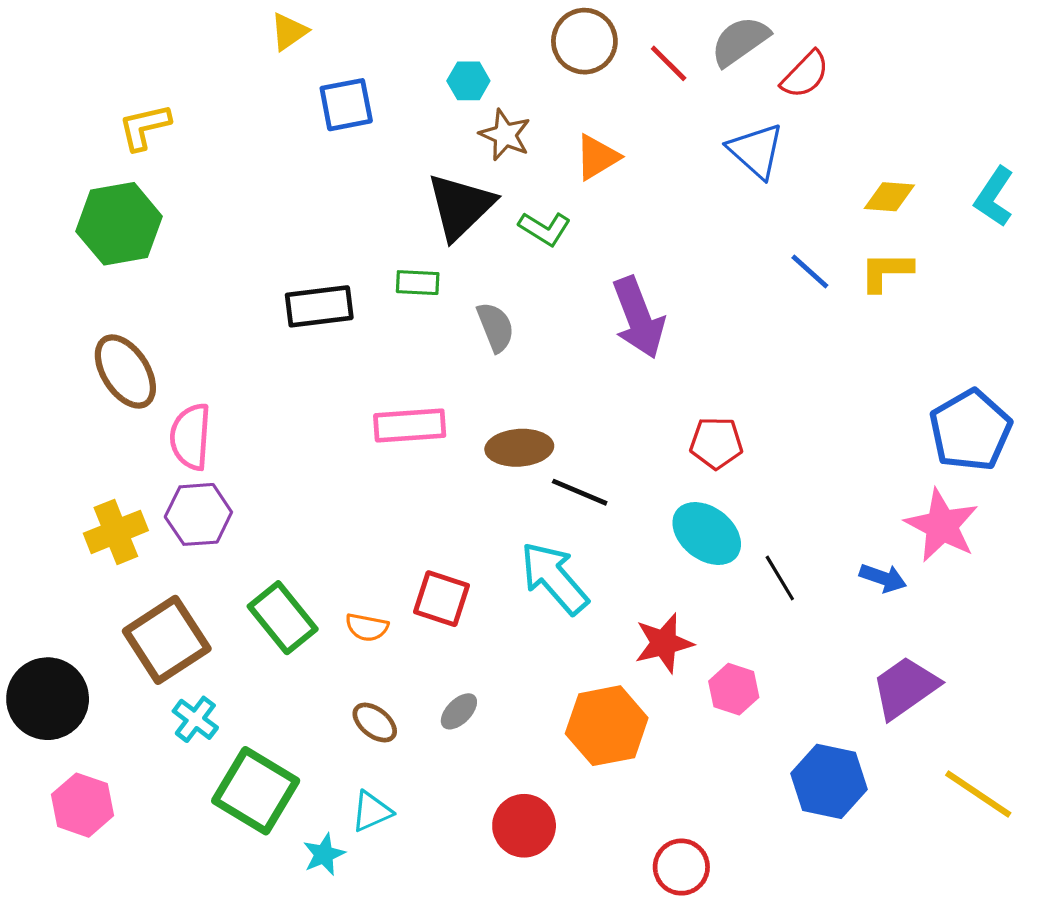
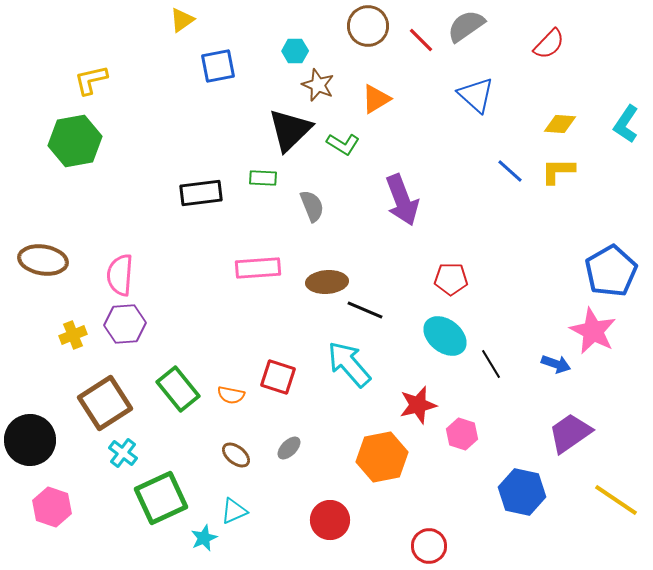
red semicircle: (805, 74) -> (549, 44), moved
brown ellipse: (125, 371) -> (43, 260), moved, turned -48
yellow cross: (116, 532) -> (73, 335), size x0.7
green square: (256, 791) -> (161, 498), turned 34

